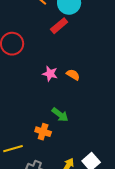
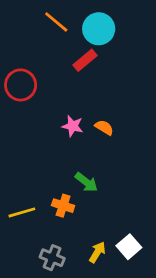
yellow line: (13, 149) -> (22, 212), moved

